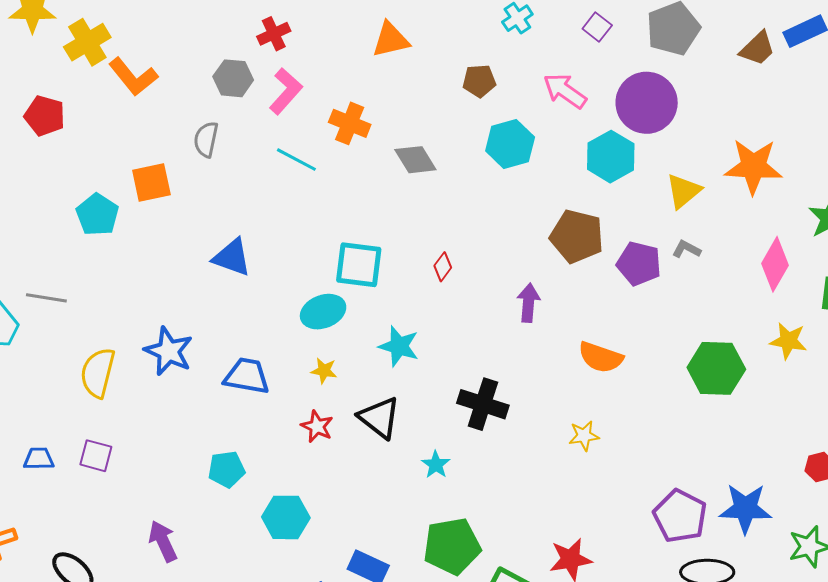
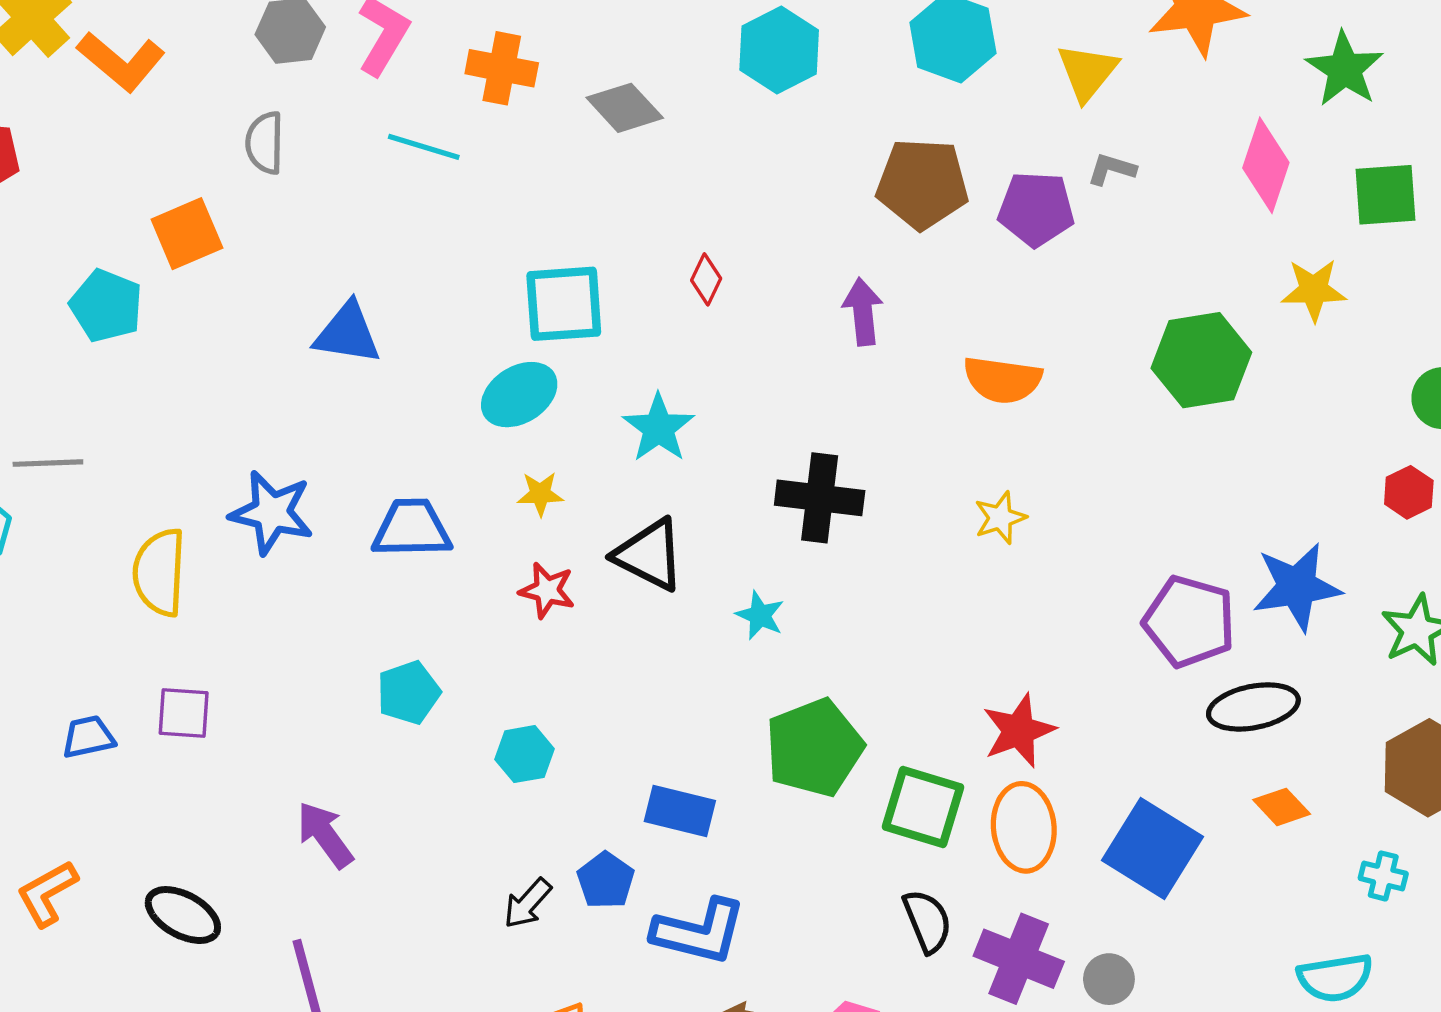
cyan star: (399, 346) -> (659, 428), turned 30
cyan hexagon: (286, 517) -> (525, 754), size x0.7

